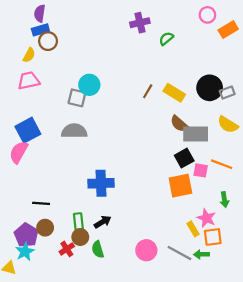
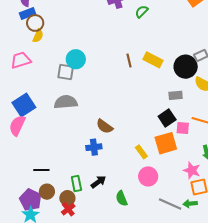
yellow semicircle: (29, 55) -> (38, 36), moved
black circle: (210, 88) -> (186, 67), moved
brown line: (148, 91) -> (129, 61), turned -40
brown semicircle: (179, 124) -> (105, 126), moved
gray rectangle: (196, 134) -> (176, 95), size x0.6
blue cross: (101, 183) -> (94, 147), size x0.7
yellow rectangle: (193, 229) -> (141, 152), moved
brown circle: (80, 237) -> (67, 198), moved
green semicircle: (98, 249) -> (122, 198), moved
pink circle: (146, 250) -> (148, 176), moved

